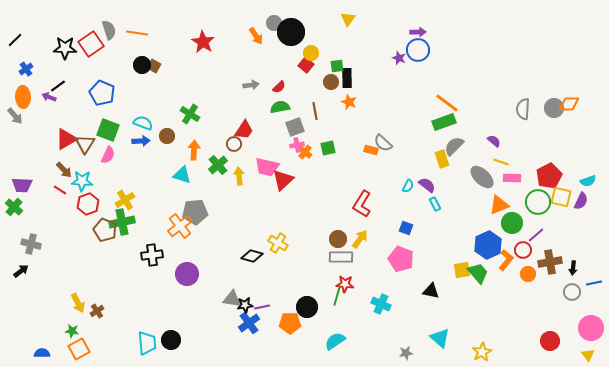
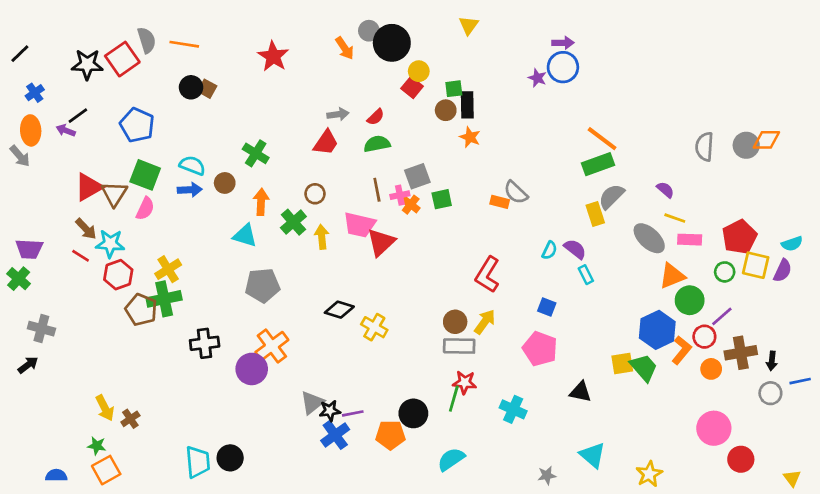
brown line: (315, 111) -> (377, 190), moved
gray square: (295, 127) -> (417, 176), moved
red trapezoid: (244, 130) -> (326, 143), moved
green circle: (538, 202) -> (725, 272), size x0.6
orange cross: (180, 226) -> (272, 346), moved
black diamond: (252, 256) -> (339, 310), moved
gray triangle: (232, 299) -> (312, 403), turned -48
pink circle: (591, 328) -> (714, 428), moved

